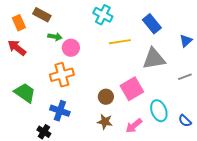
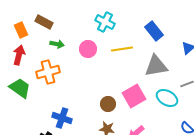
red arrow: (17, 48) -> (19, 55), turned 66
pink circle: (71, 48) -> (88, 49), moved
orange cross: (62, 75) -> (48, 72), moved
green trapezoid: (25, 93) -> (20, 88), moved
cyan ellipse: (159, 111) -> (167, 98), moved, turned -40

